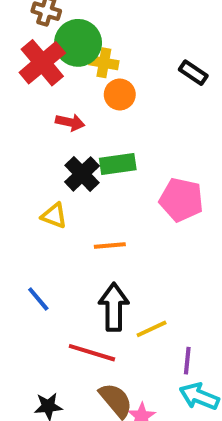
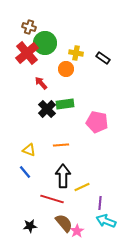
yellow cross: (104, 63) -> (76, 53), moved
red arrow: (70, 122) -> (41, 83), turned -144
yellow triangle: (54, 216) -> (29, 150), moved

